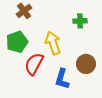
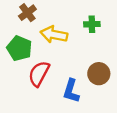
green pentagon: (17, 42) -> (19, 48), turned -30
yellow arrow: (53, 43) -> (54, 35), moved, turned -60

